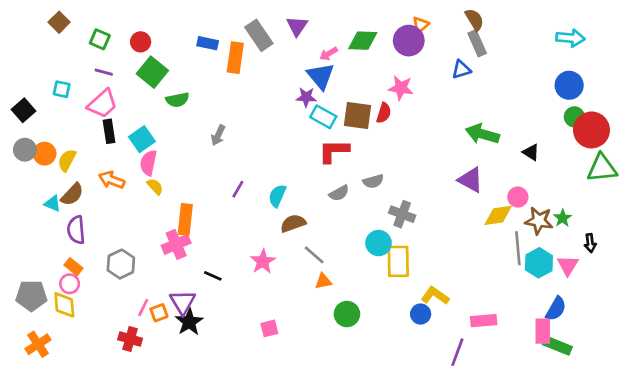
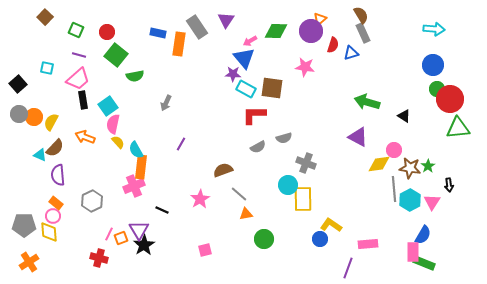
red semicircle: (384, 113) -> (333, 45), moved
cyan semicircle: (277, 196) -> (136, 150), moved, turned -54

